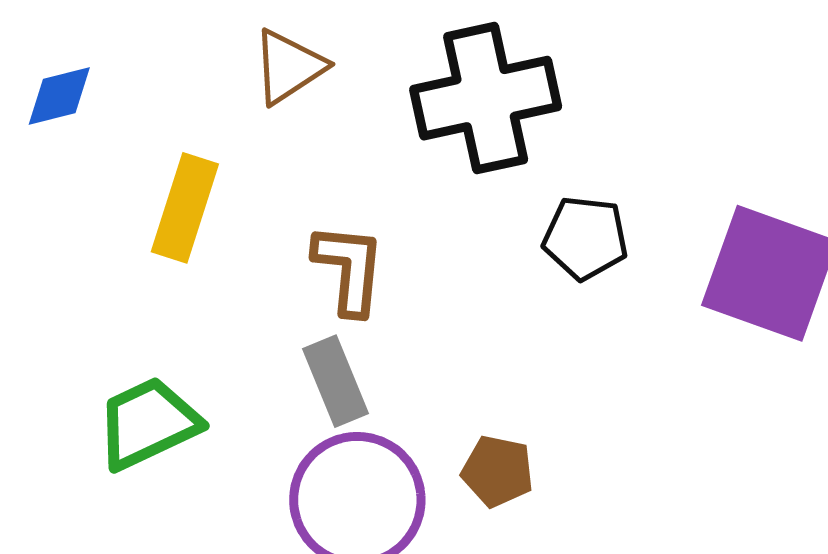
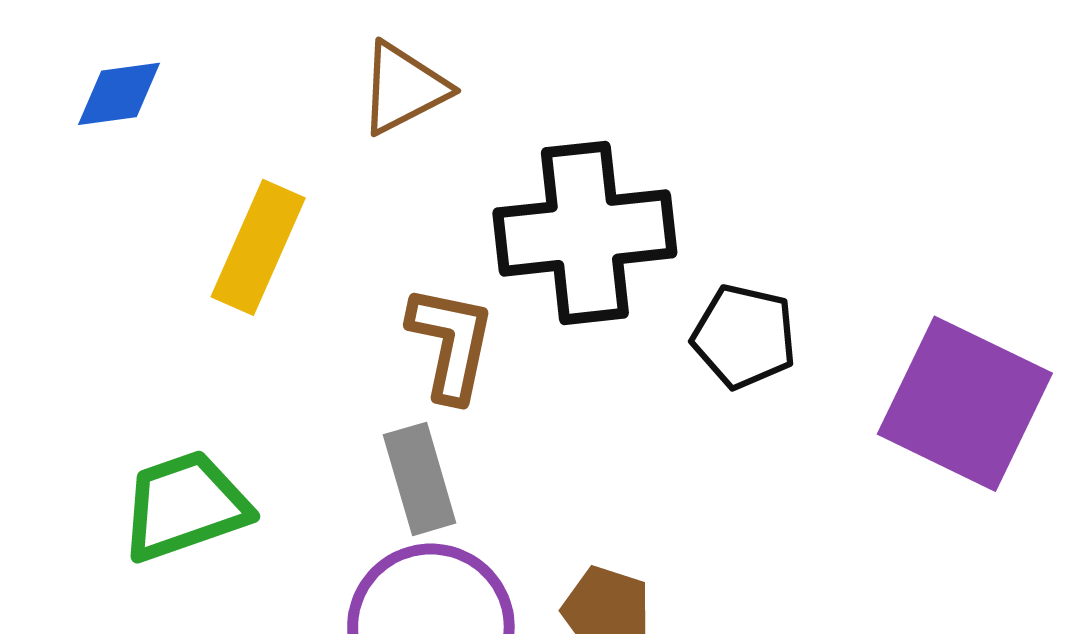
black cross: (486, 98) -> (585, 233), moved

